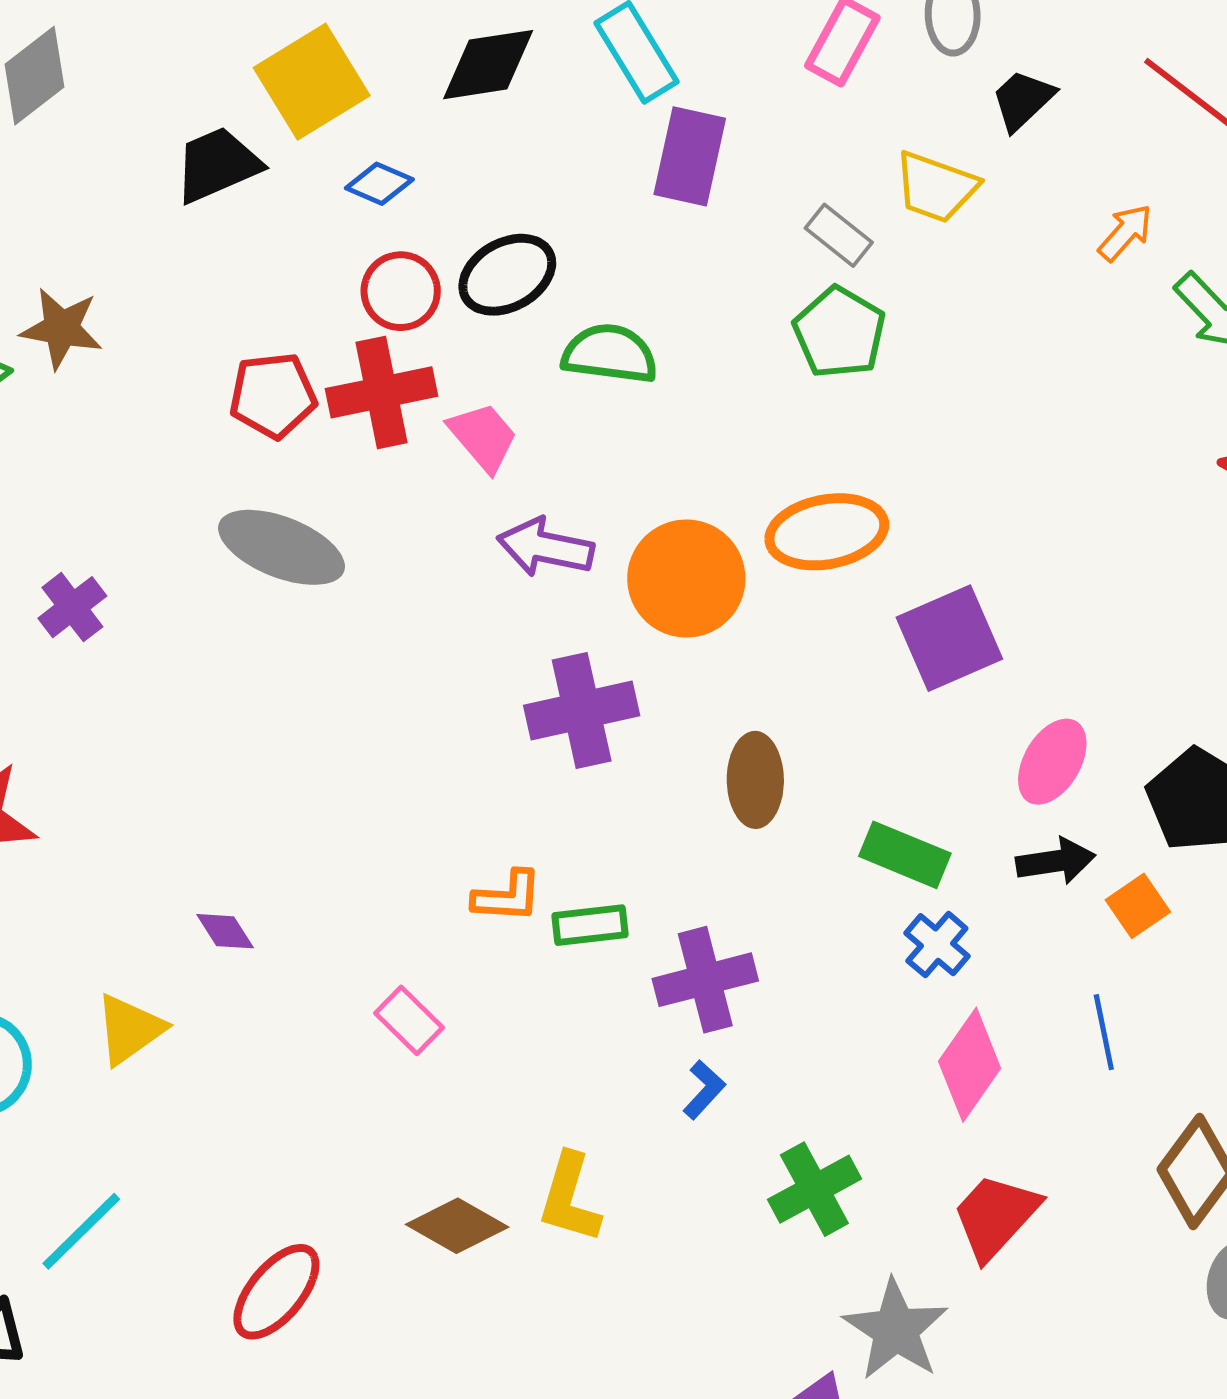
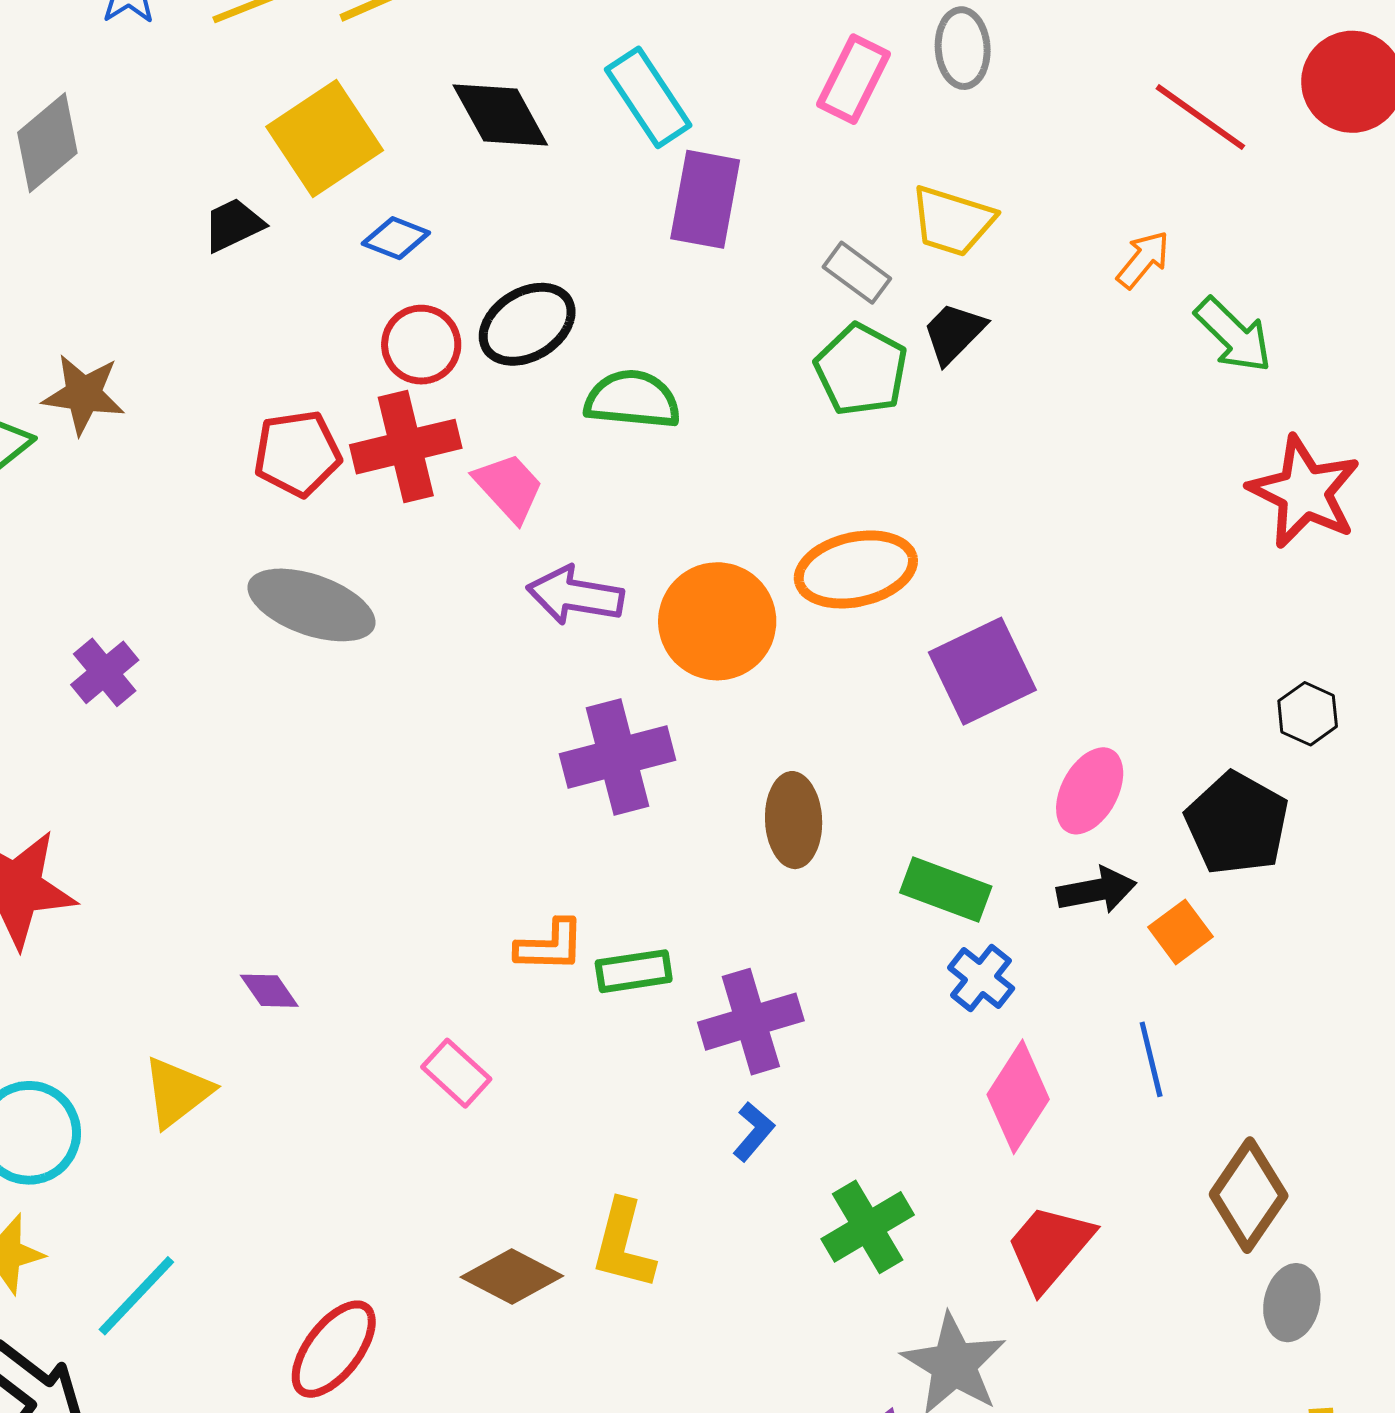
black diamond: (488, 65) -> (500, 115), turned 72
black trapezoid: (1023, 100) -> (954, 333), moved
black trapezoid: (217, 165) -> (233, 225), size x0.7

